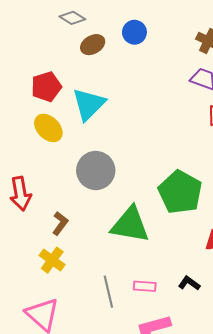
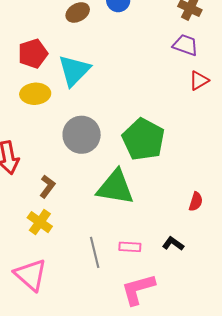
yellow ellipse: (48, 128) -> (35, 94), turned -48
green pentagon: (180, 192) -> (143, 139), moved

